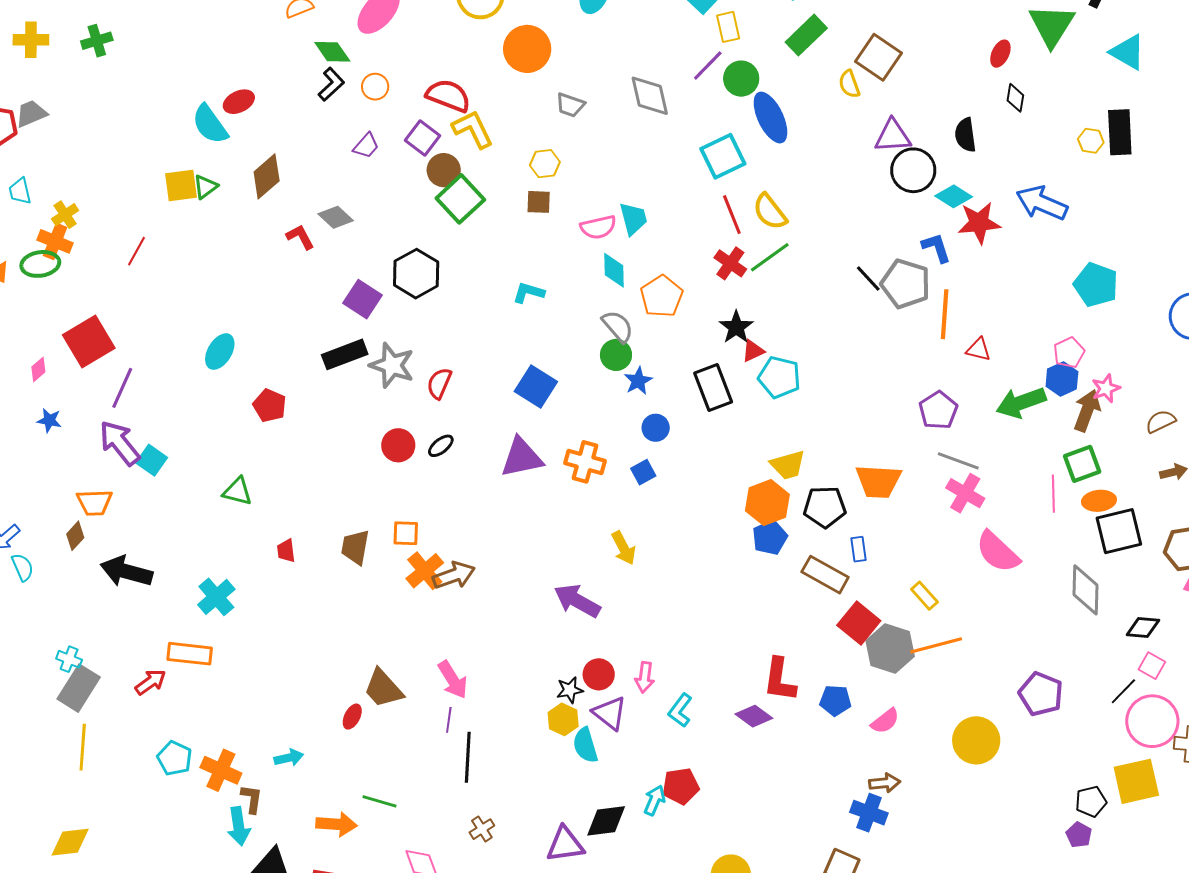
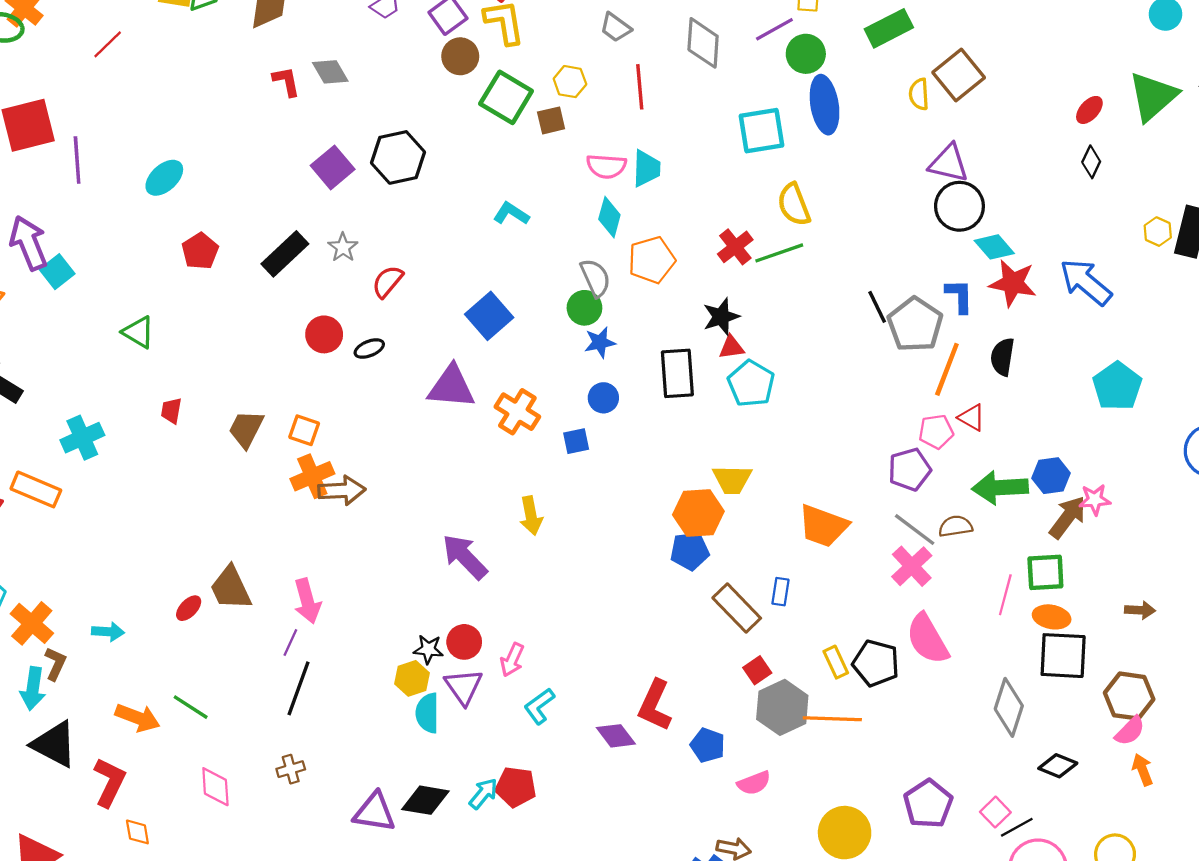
black semicircle: (965, 135) -> (1002, 357), moved
green square: (460, 199) -> (506, 97), moved, turned -33
brown square: (539, 202) -> (551, 120), turned -32
red line: (732, 215) -> (640, 87), moved
pink pentagon: (1069, 353) -> (936, 432), moved
black rectangle: (345, 354) -> (285, 254), moved, turned -39
gray star: (392, 365) -> (343, 247), size x0.6
purple line: (122, 388) -> (77, 160), moved, turned -45
brown semicircle: (1161, 421) -> (955, 526), moved
black pentagon: (825, 507) -> (876, 663), moved
red square: (859, 623) -> (757, 670), size x0.6
pink square: (1152, 666) -> (995, 812), moved

